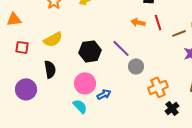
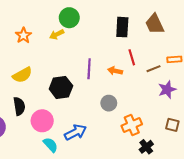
orange arrow: (138, 22) -> (115, 71), moved
purple line: (121, 48) -> (89, 69), moved, turned 48
pink circle: (85, 83) -> (42, 121), moved
blue arrow: (104, 94) -> (75, 132), size x1.5

